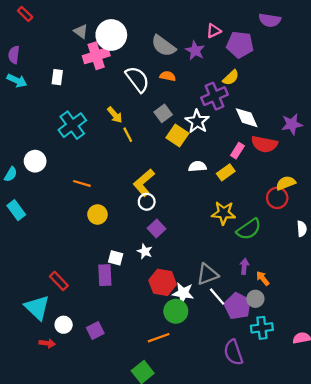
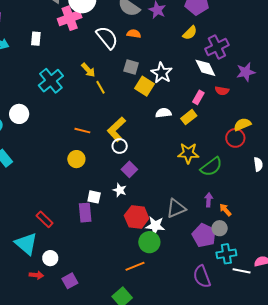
purple cross: (214, 96) -> (217, 47), moved
gray square: (163, 113) -> (131, 67), turned -35
red semicircle: (264, 144) -> (222, 91), size x0.6
orange line: (82, 183) -> (82, 131), moved
white line: (217, 297) -> (242, 271), moved, turned -36
purple square: (95, 331) -> (70, 281), moved

